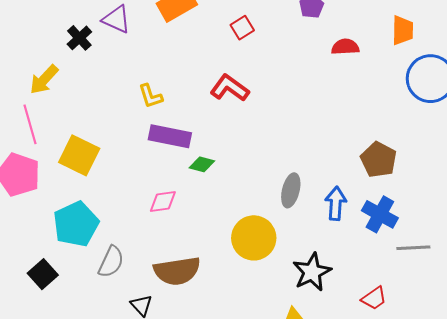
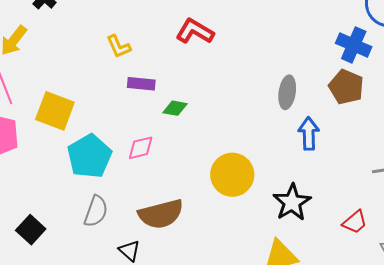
purple rectangle: (170, 136) -> (141, 84), size x0.7
gray ellipse: (291, 190) -> (287, 92), moved
blue cross: (380, 214) -> (354, 45), moved
cyan pentagon: (76, 224) -> (89, 156), moved

